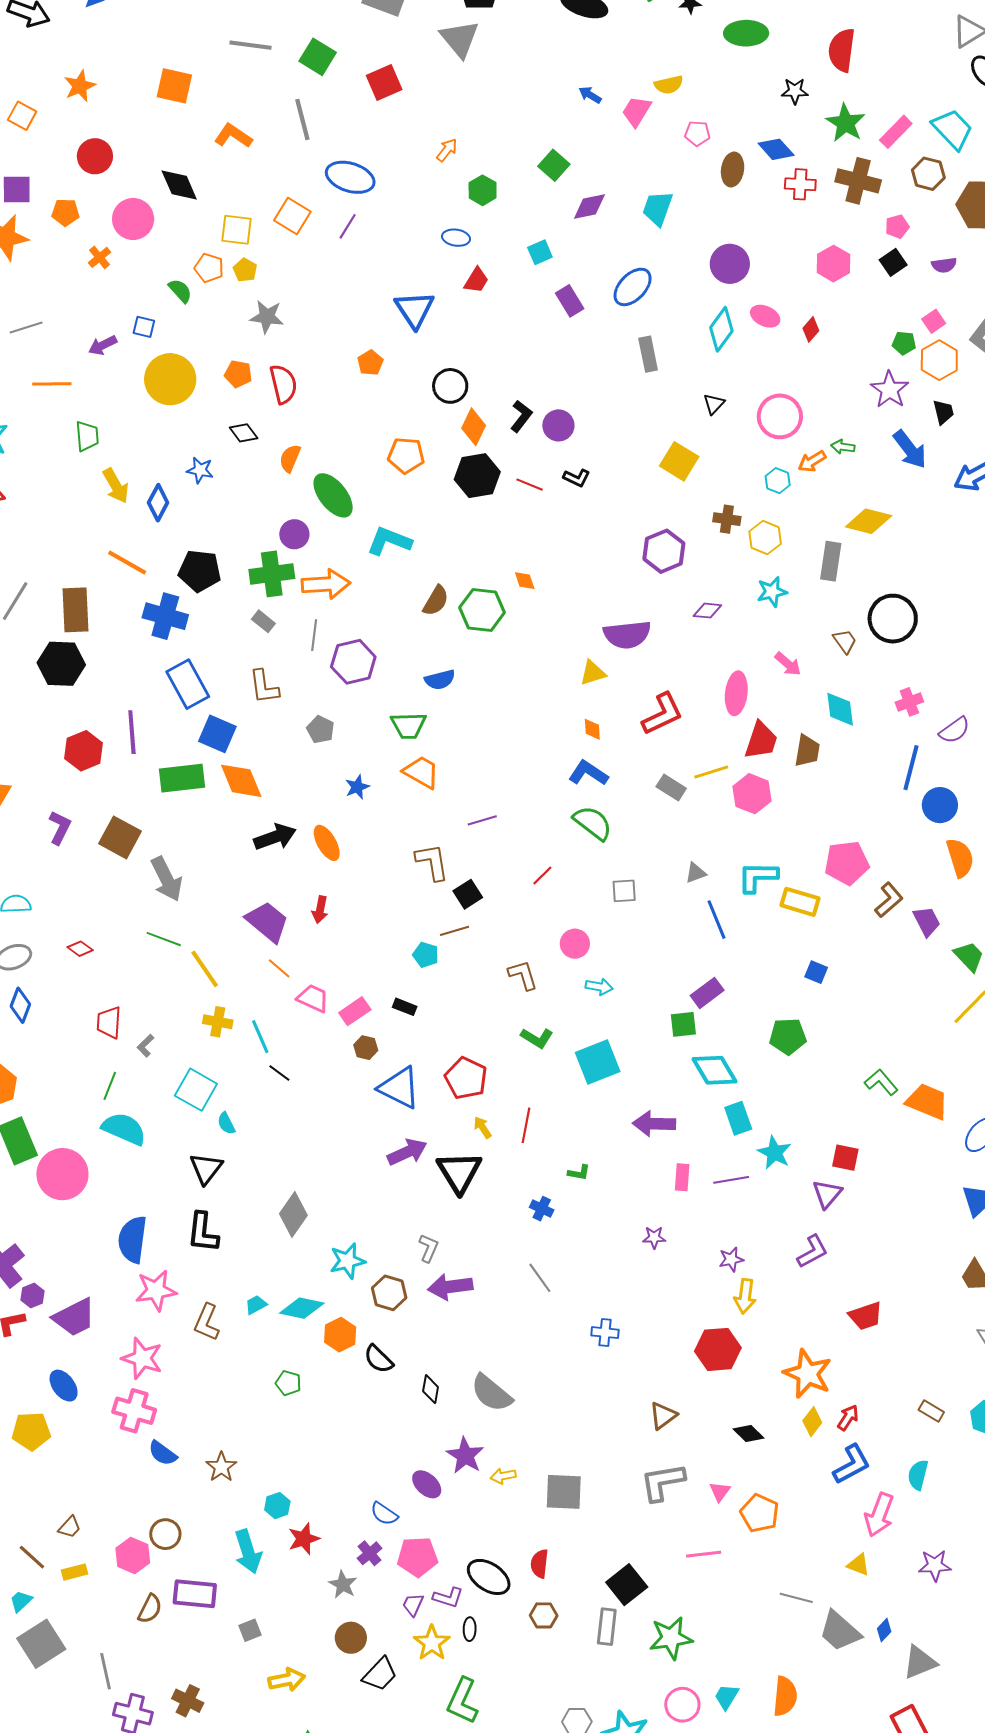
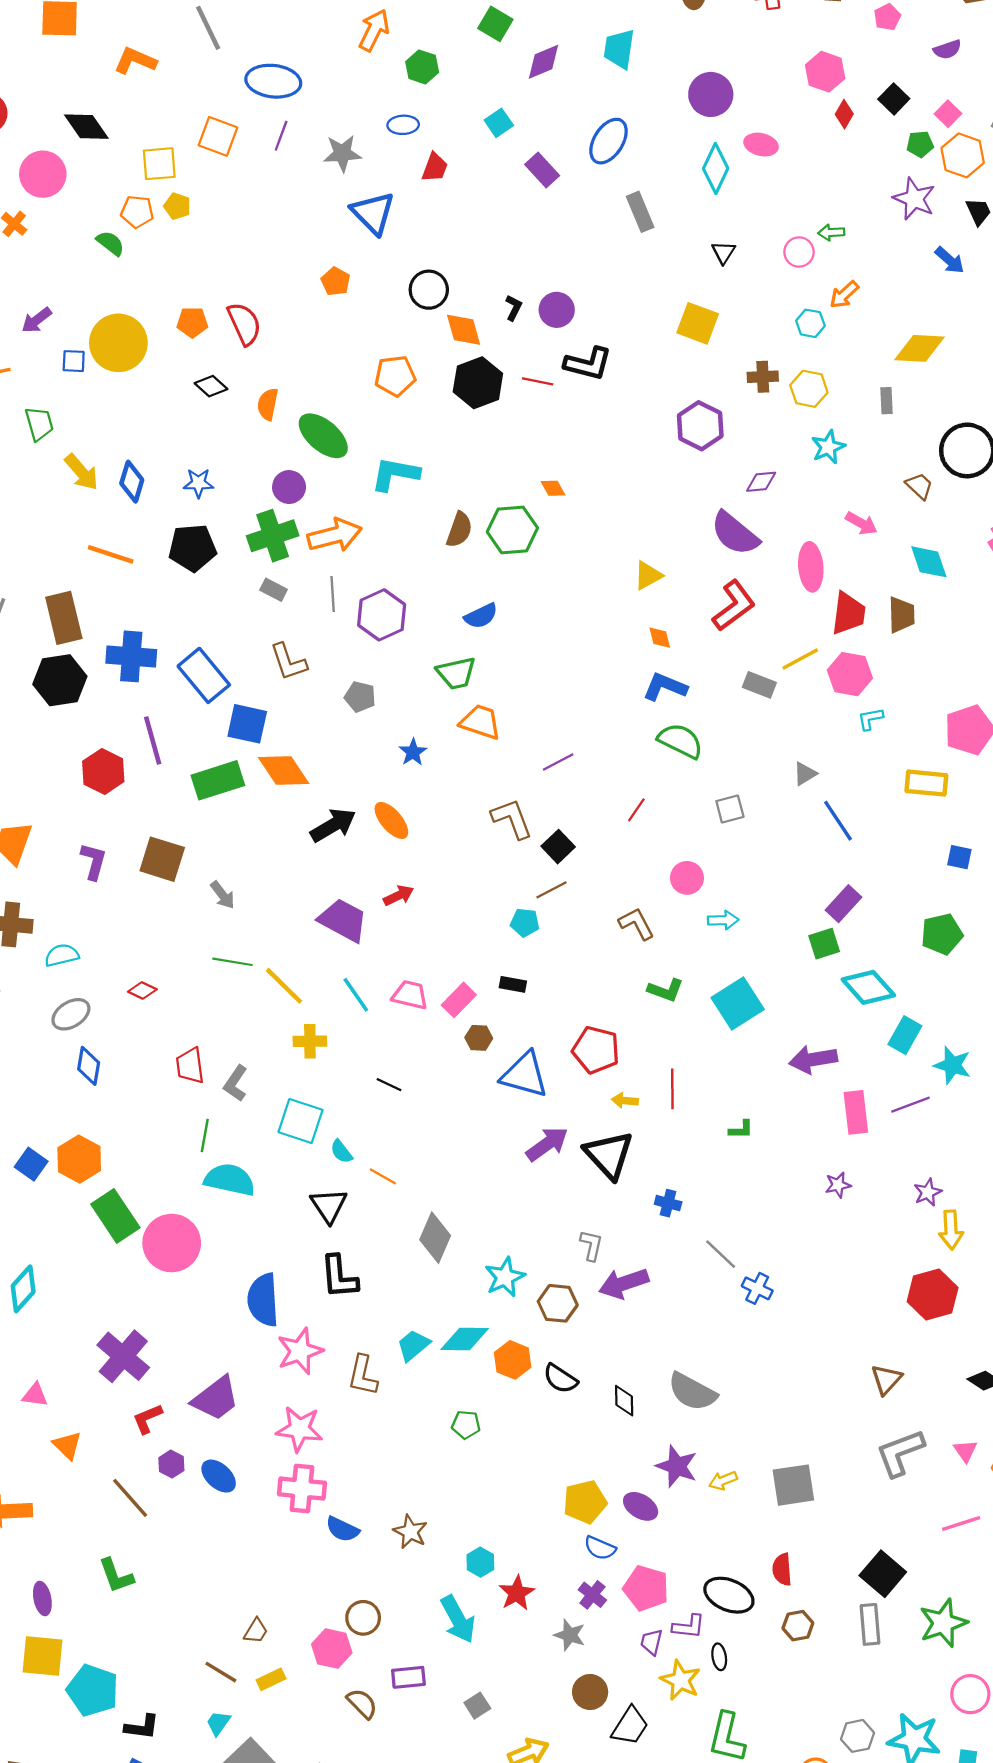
orange arrow: (447, 150) -> (374, 30), size x1.5
black square: (893, 262) -> (894, 99), moved
gray star: (267, 317) -> (342, 153), moved
blue square: (144, 327) -> (74, 361), moved
red diamond: (811, 329) -> (844, 114), moved
black L-shape: (521, 416) -> (514, 308), size x0.7
pink circle: (780, 416) -> (799, 252), size x0.6
orange diamond: (474, 427) -> (464, 330), turned -30
green arrow: (843, 447) -> (831, 232), moved
blue arrow: (910, 449) -> (950, 260), size x0.7
blue star: (200, 470) -> (198, 483), moved
black L-shape: (577, 478) -> (588, 364), size x1.6
gray rectangle: (831, 561) -> (887, 401), size x0.6
blue cross: (165, 616) -> (131, 656), moved
purple semicircle: (627, 635) -> (735, 533), moved, turned 57
cyan L-shape: (758, 877) -> (870, 719), moved, size x0.6
gray arrow: (167, 879) -> (223, 895), size x0.6
red arrow: (320, 910) -> (399, 895), turned -116
orange line: (279, 968) -> (383, 1176), moved
cyan line: (260, 1037) -> (356, 995), moved
gray L-shape: (146, 1046) -> (236, 1083), size x1.4
cyan rectangle: (738, 1118) -> (905, 1035), turned 60
yellow arrow: (482, 1127) -> (625, 1101), turned -40
pink rectangle: (682, 1177) -> (856, 1112), size x1.4
blue cross: (542, 1209) -> (668, 1203), moved
purple hexagon: (33, 1296) -> (171, 1464), moved
cyan trapezoid: (256, 1305) -> (413, 1345), size x1.4
blue cross: (605, 1333) -> (757, 1288), moved, turned 32
yellow pentagon: (31, 1431) -> (585, 1502), moved
pink pentagon: (417, 1557) -> (646, 1588), turned 30
purple rectangle: (195, 1594) -> (408, 1677), size x0.7
brown semicircle: (150, 1609) -> (362, 1704), turned -60

